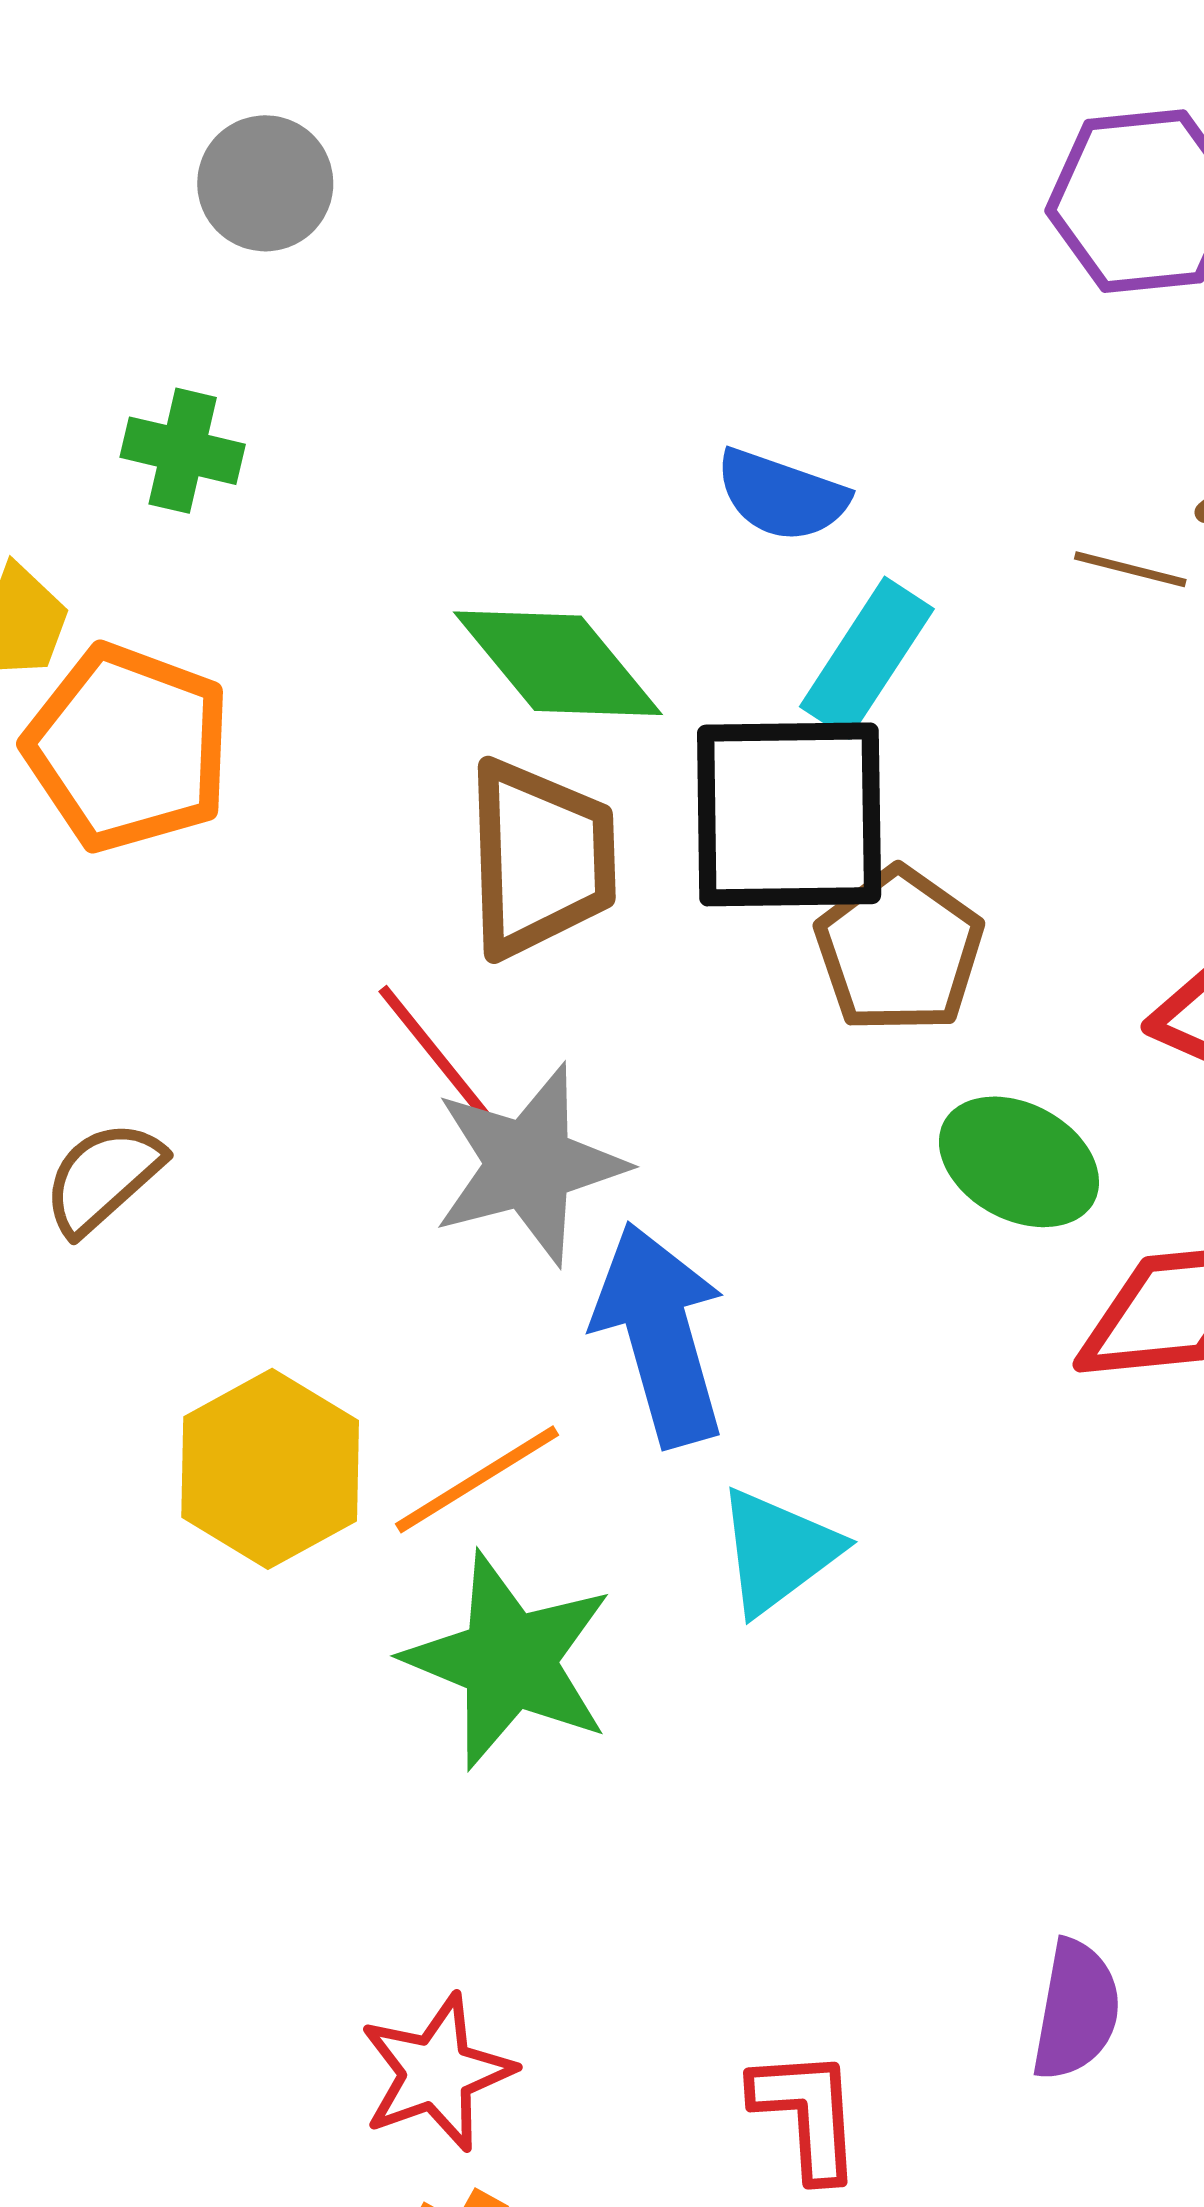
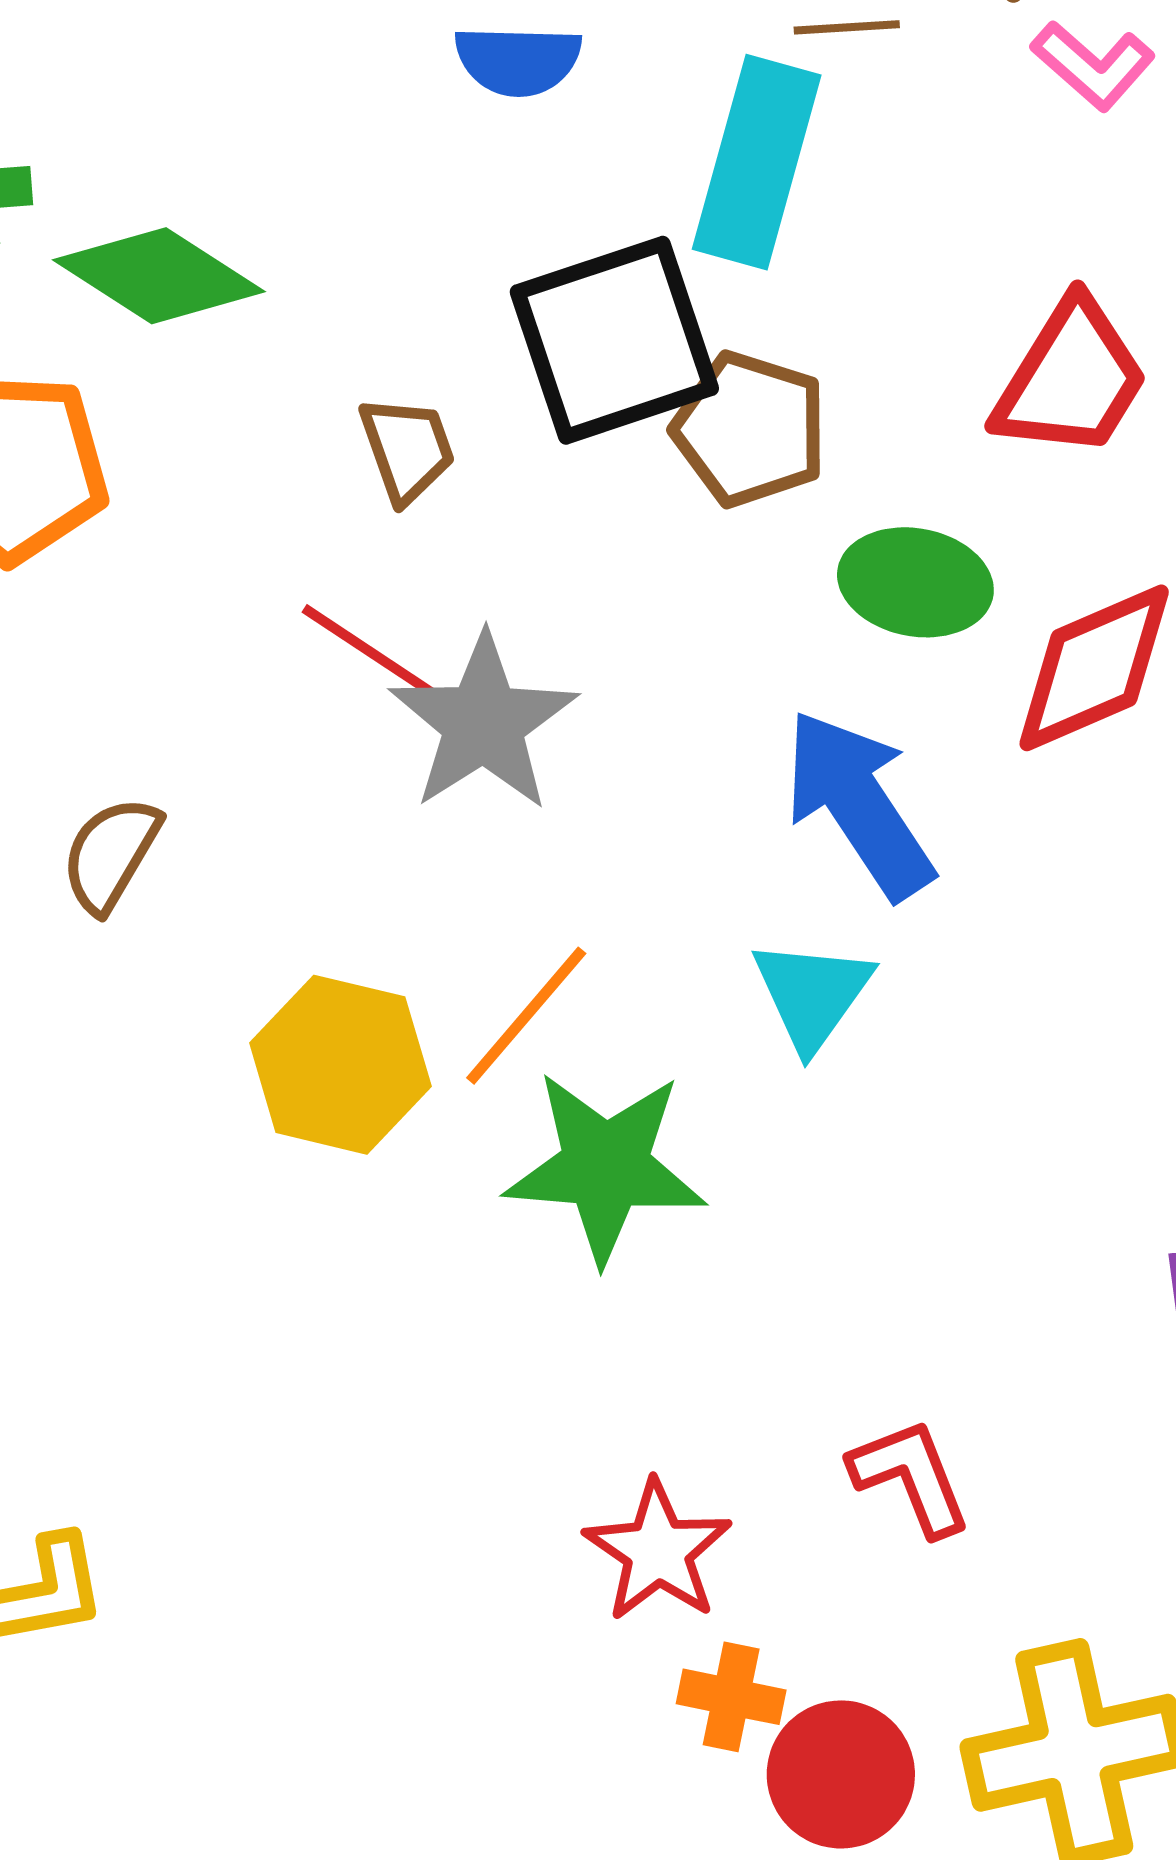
cyan rectangle: (867, 658) -> (757, 162), moved, size x1.4
green diamond: (558, 663) -> (159, 276), moved
brown trapezoid: (540, 858) -> (407, 449), size x0.6
blue arrow: (660, 1334) -> (859, 804), moved
red L-shape: (807, 2114) -> (911, 1477), moved

